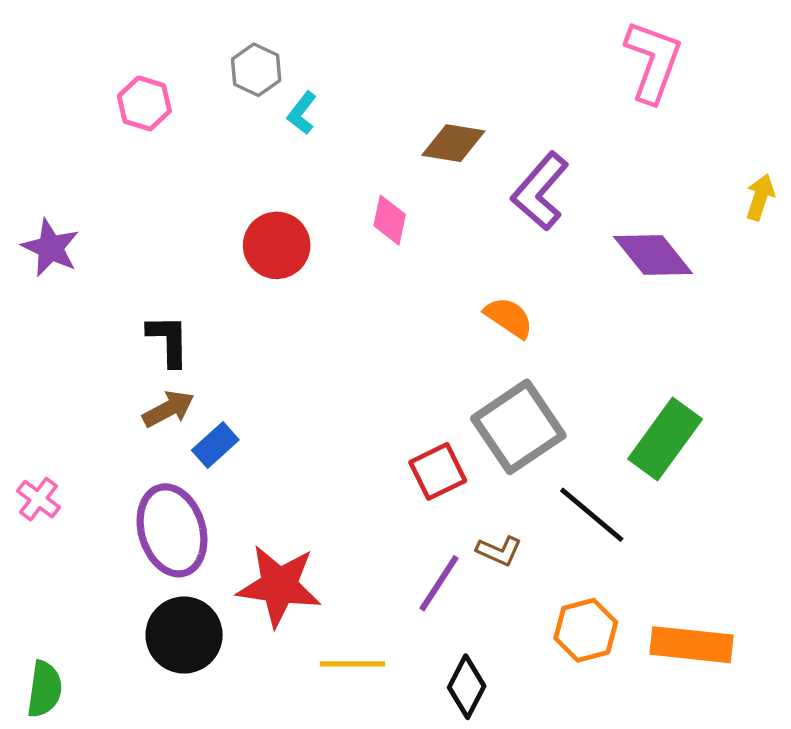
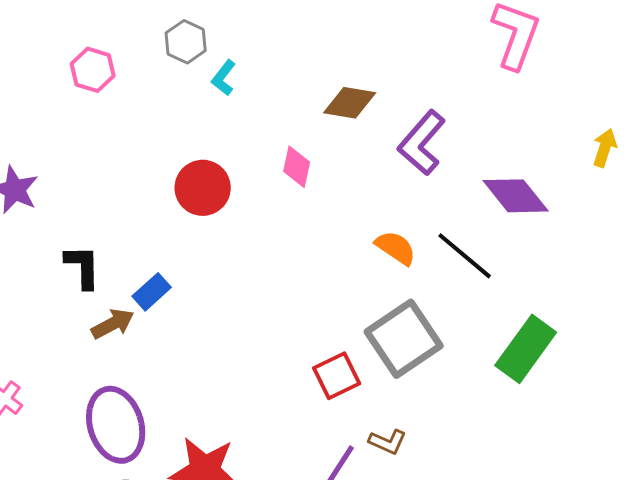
black L-shape: (168, 340) -> (83, 267), moved
blue rectangle: (215, 445) -> (152, 292), moved
black line: (592, 515) -> (465, 256), moved

